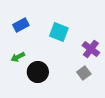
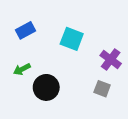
gray square: (84, 73) -> (102, 89), turned -32

